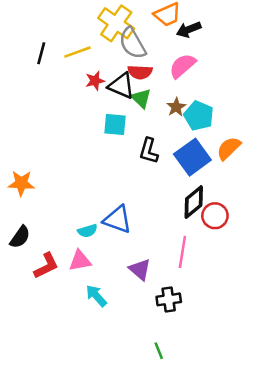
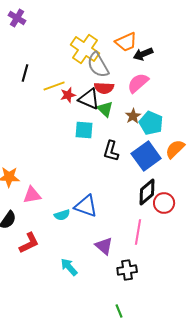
yellow line: (77, 52) -> (54, 86), moved
pink triangle: (80, 261) -> (32, 195), moved

